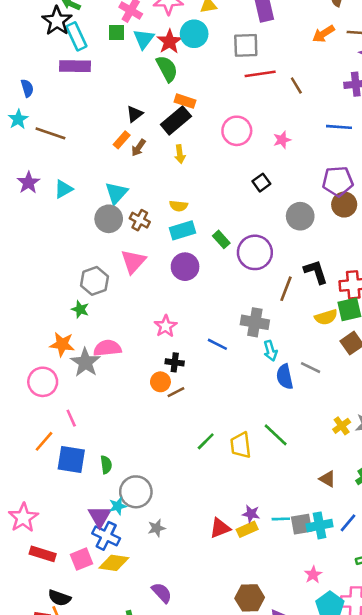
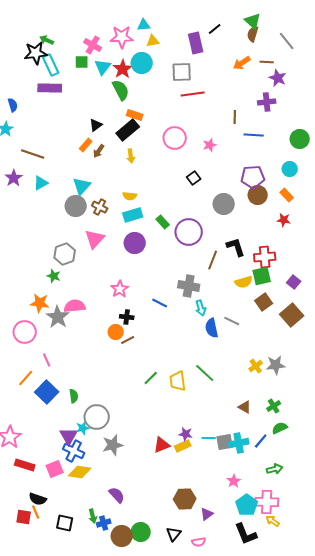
black star: (57, 21) -> (36, 53), turned 30
brown line: (296, 86) -> (235, 117), moved, turned 32
brown line: (50, 133) -> (33, 154), moved
blue square: (71, 459) -> (47, 392), turned 35
gray star: (157, 528) -> (113, 445), size x1.5

